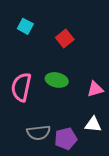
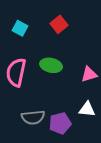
cyan square: (25, 26) -> (20, 28), moved

